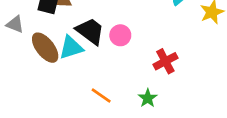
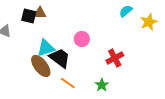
black trapezoid: (90, 31) -> (60, 58), moved
brown ellipse: (45, 48) -> (41, 66), moved

